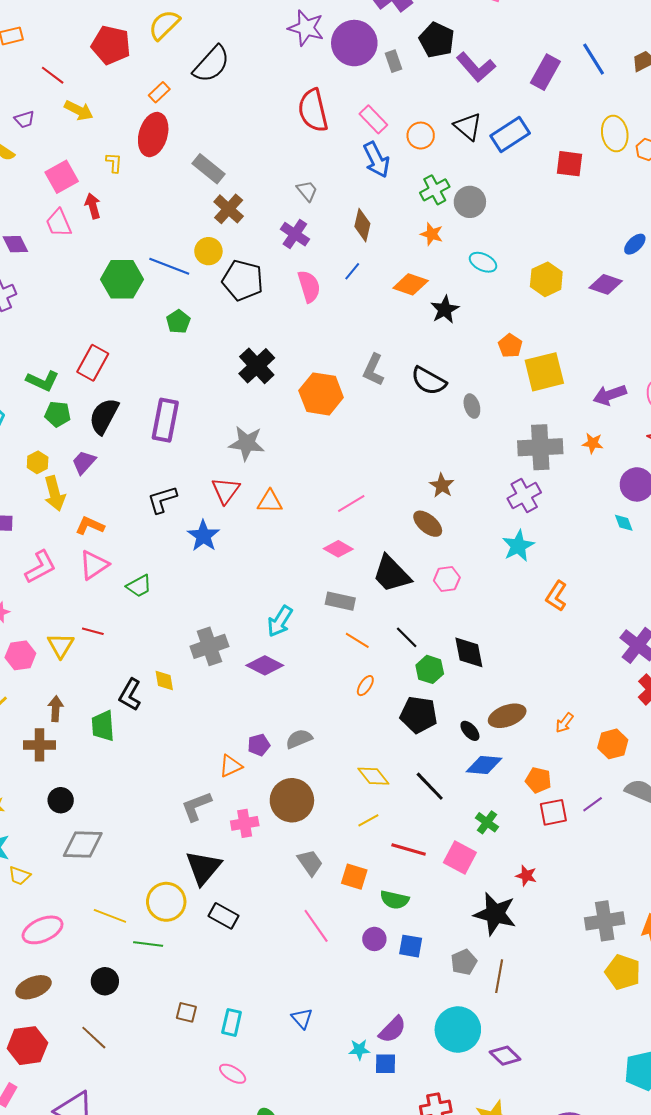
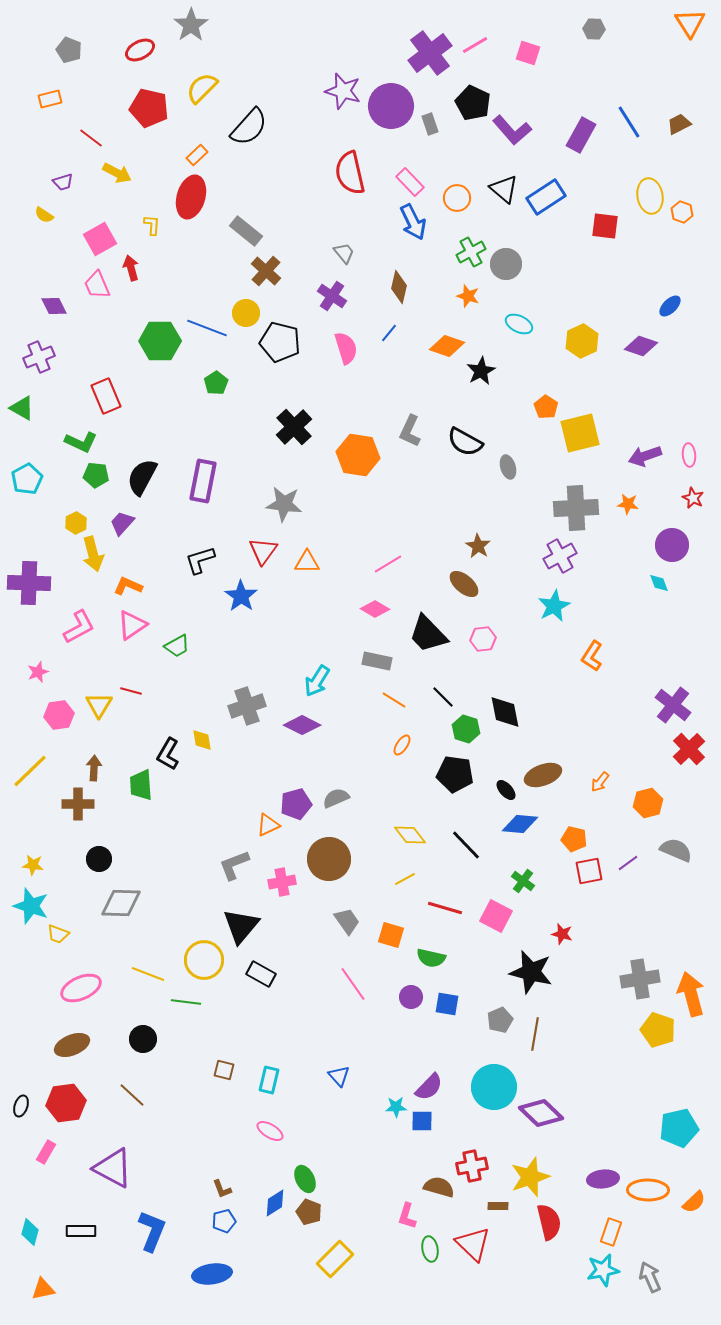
red rectangle: (93, 363) -> (106, 396), moved, turned -52
purple pentagon: (259, 745) -> (296, 804), size x1.4
purple diamond: (505, 1056) -> (541, 1113), size x1.4

